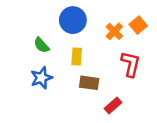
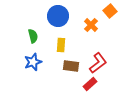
orange square: (138, 25) -> (110, 11), moved
green semicircle: (41, 45) -> (33, 36), turned -152
red L-shape: (131, 64) -> (98, 63), moved, turned 40

